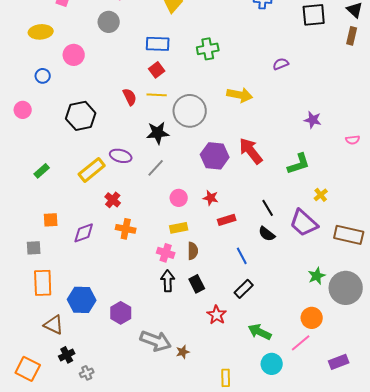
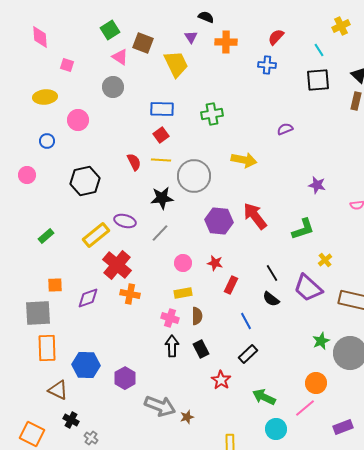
red cross: (113, 200) -> (117, 265), size x1.8
red rectangle: (227, 220) -> (231, 285), turned -48
gray square: (34, 248) -> (38, 313), size x1.8
black cross: (67, 355) -> (71, 420), turned -35
gray cross: (87, 373) -> (91, 438), turned -32

